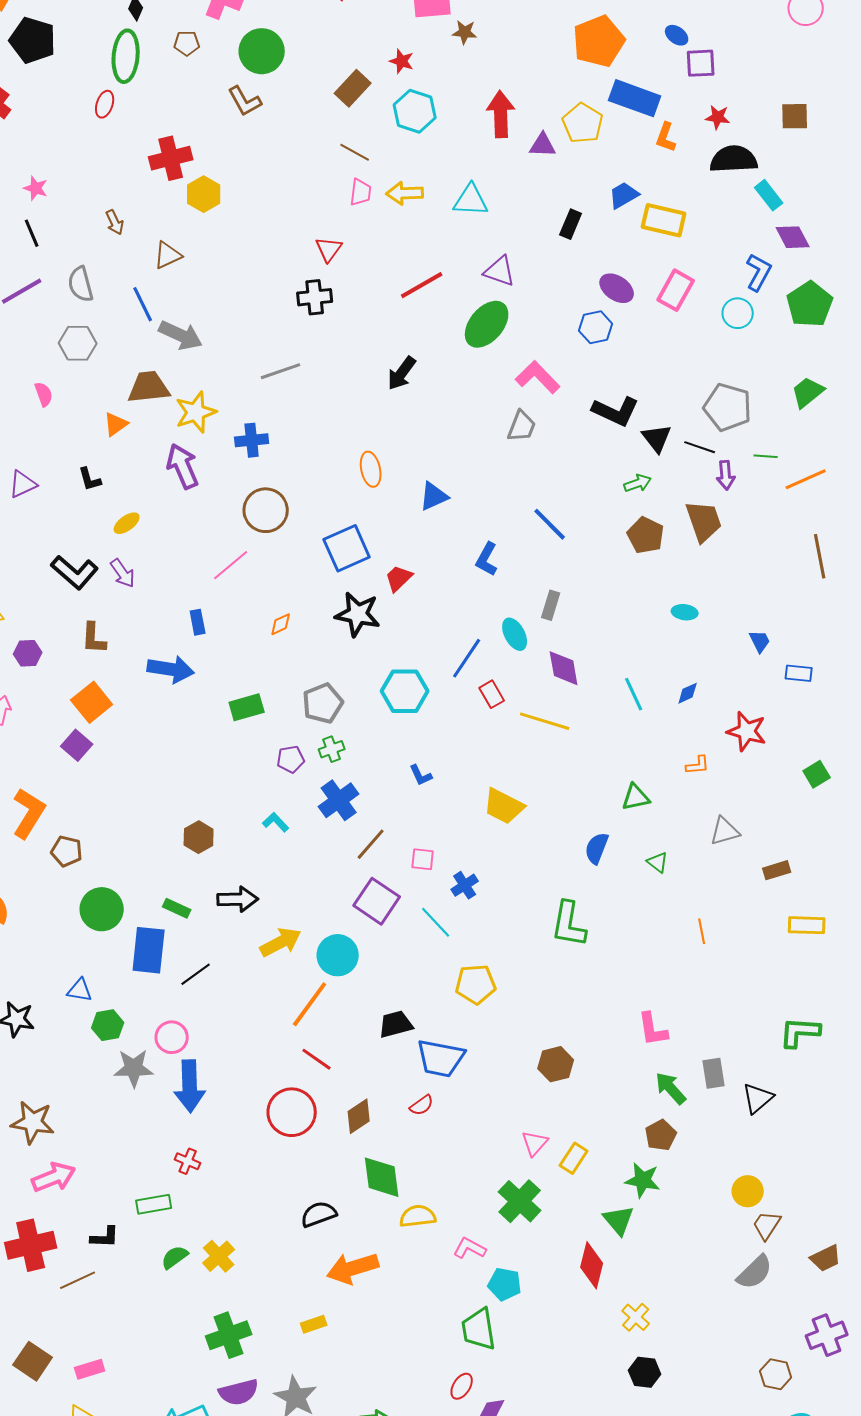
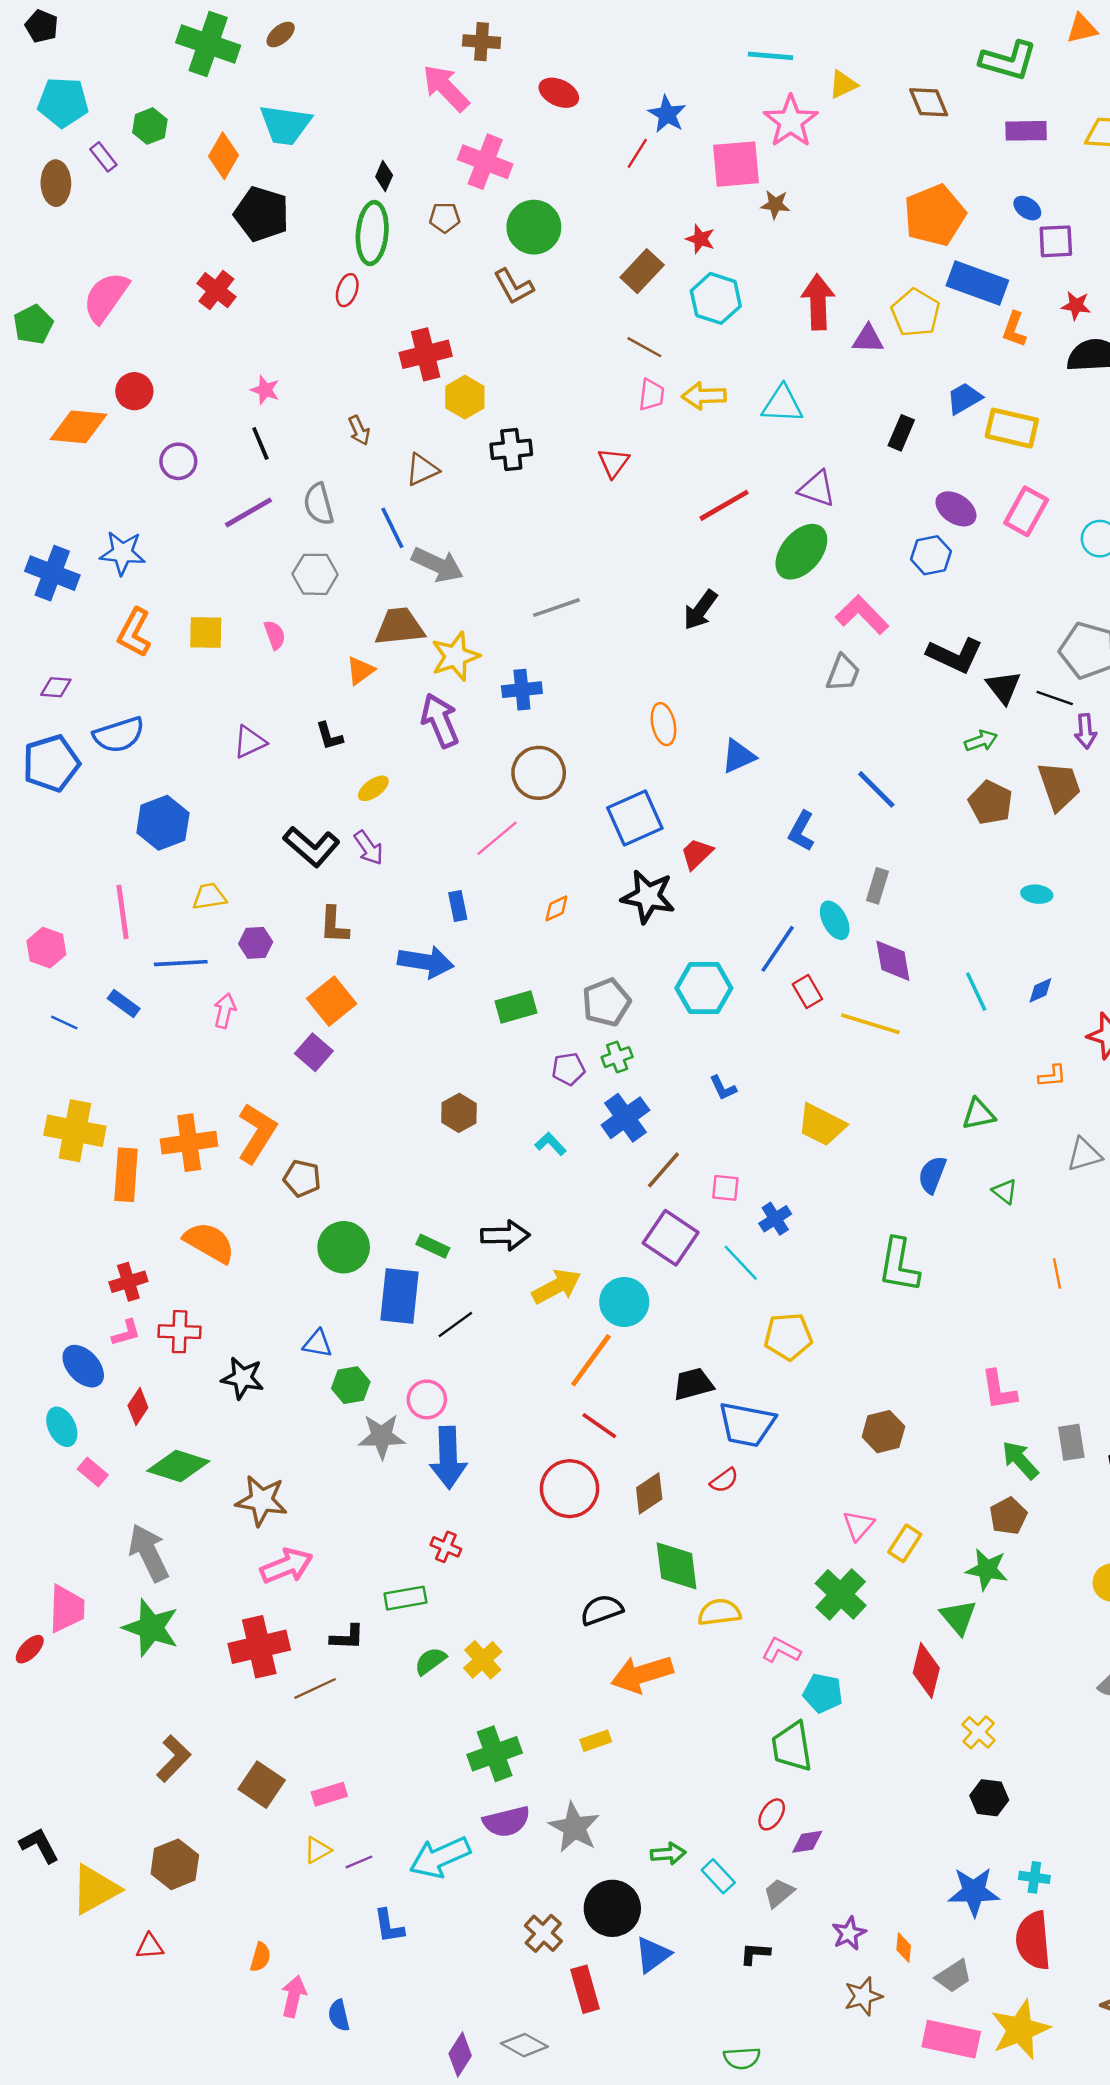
black cross: (315, 297) -> (511, 449), moved
brown hexagon: (199, 837) -> (459, 1113), moved

